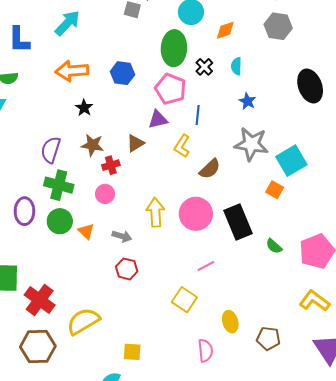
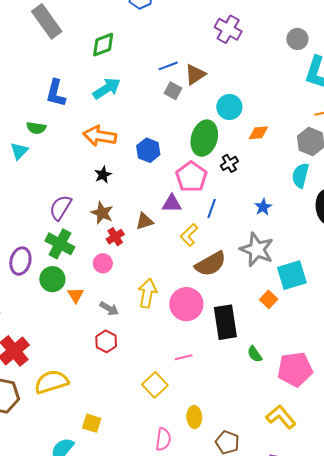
cyan semicircle: (236, 66) -> (300, 175), moved, size x1.4
red cross: (111, 165) -> (115, 237), turned -30
brown semicircle: (210, 169) -> (211, 264), size x1.4

